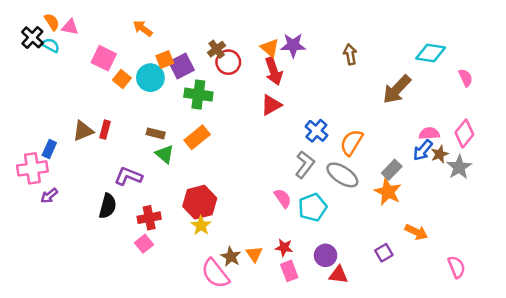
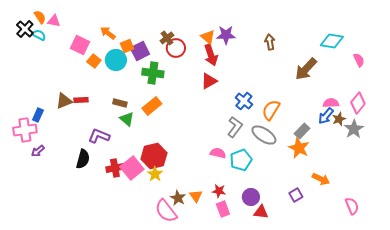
orange arrow: (143, 28) -> (108, 33), moved
red rectangle: (105, 130) -> (81, 100), turned 72
pink semicircle: (283, 198) -> (218, 153), turned -42
pink square: (144, 244) -> (132, 168), moved, size x1.6

